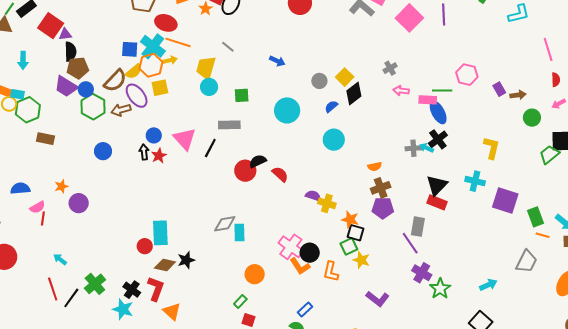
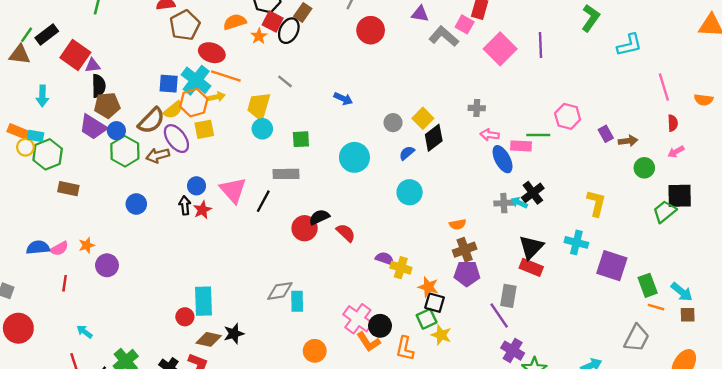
gray cross: (390, 68) -> (477, 108), turned 32
blue ellipse: (438, 112) -> (503, 159), moved
pink semicircle: (37, 207) -> (59, 249), moved

